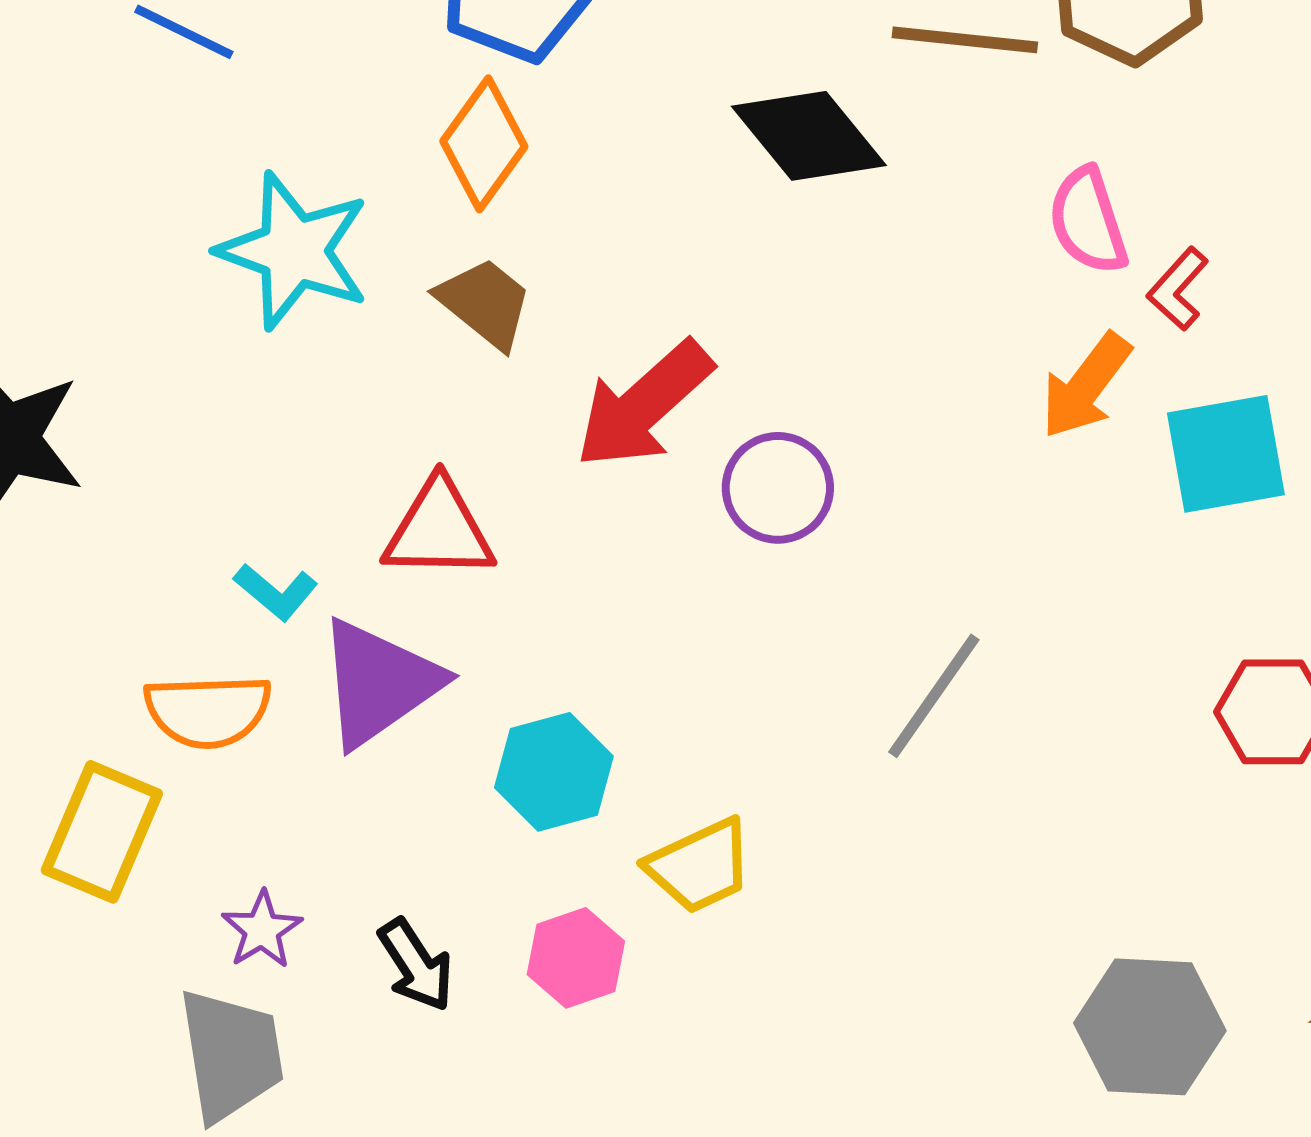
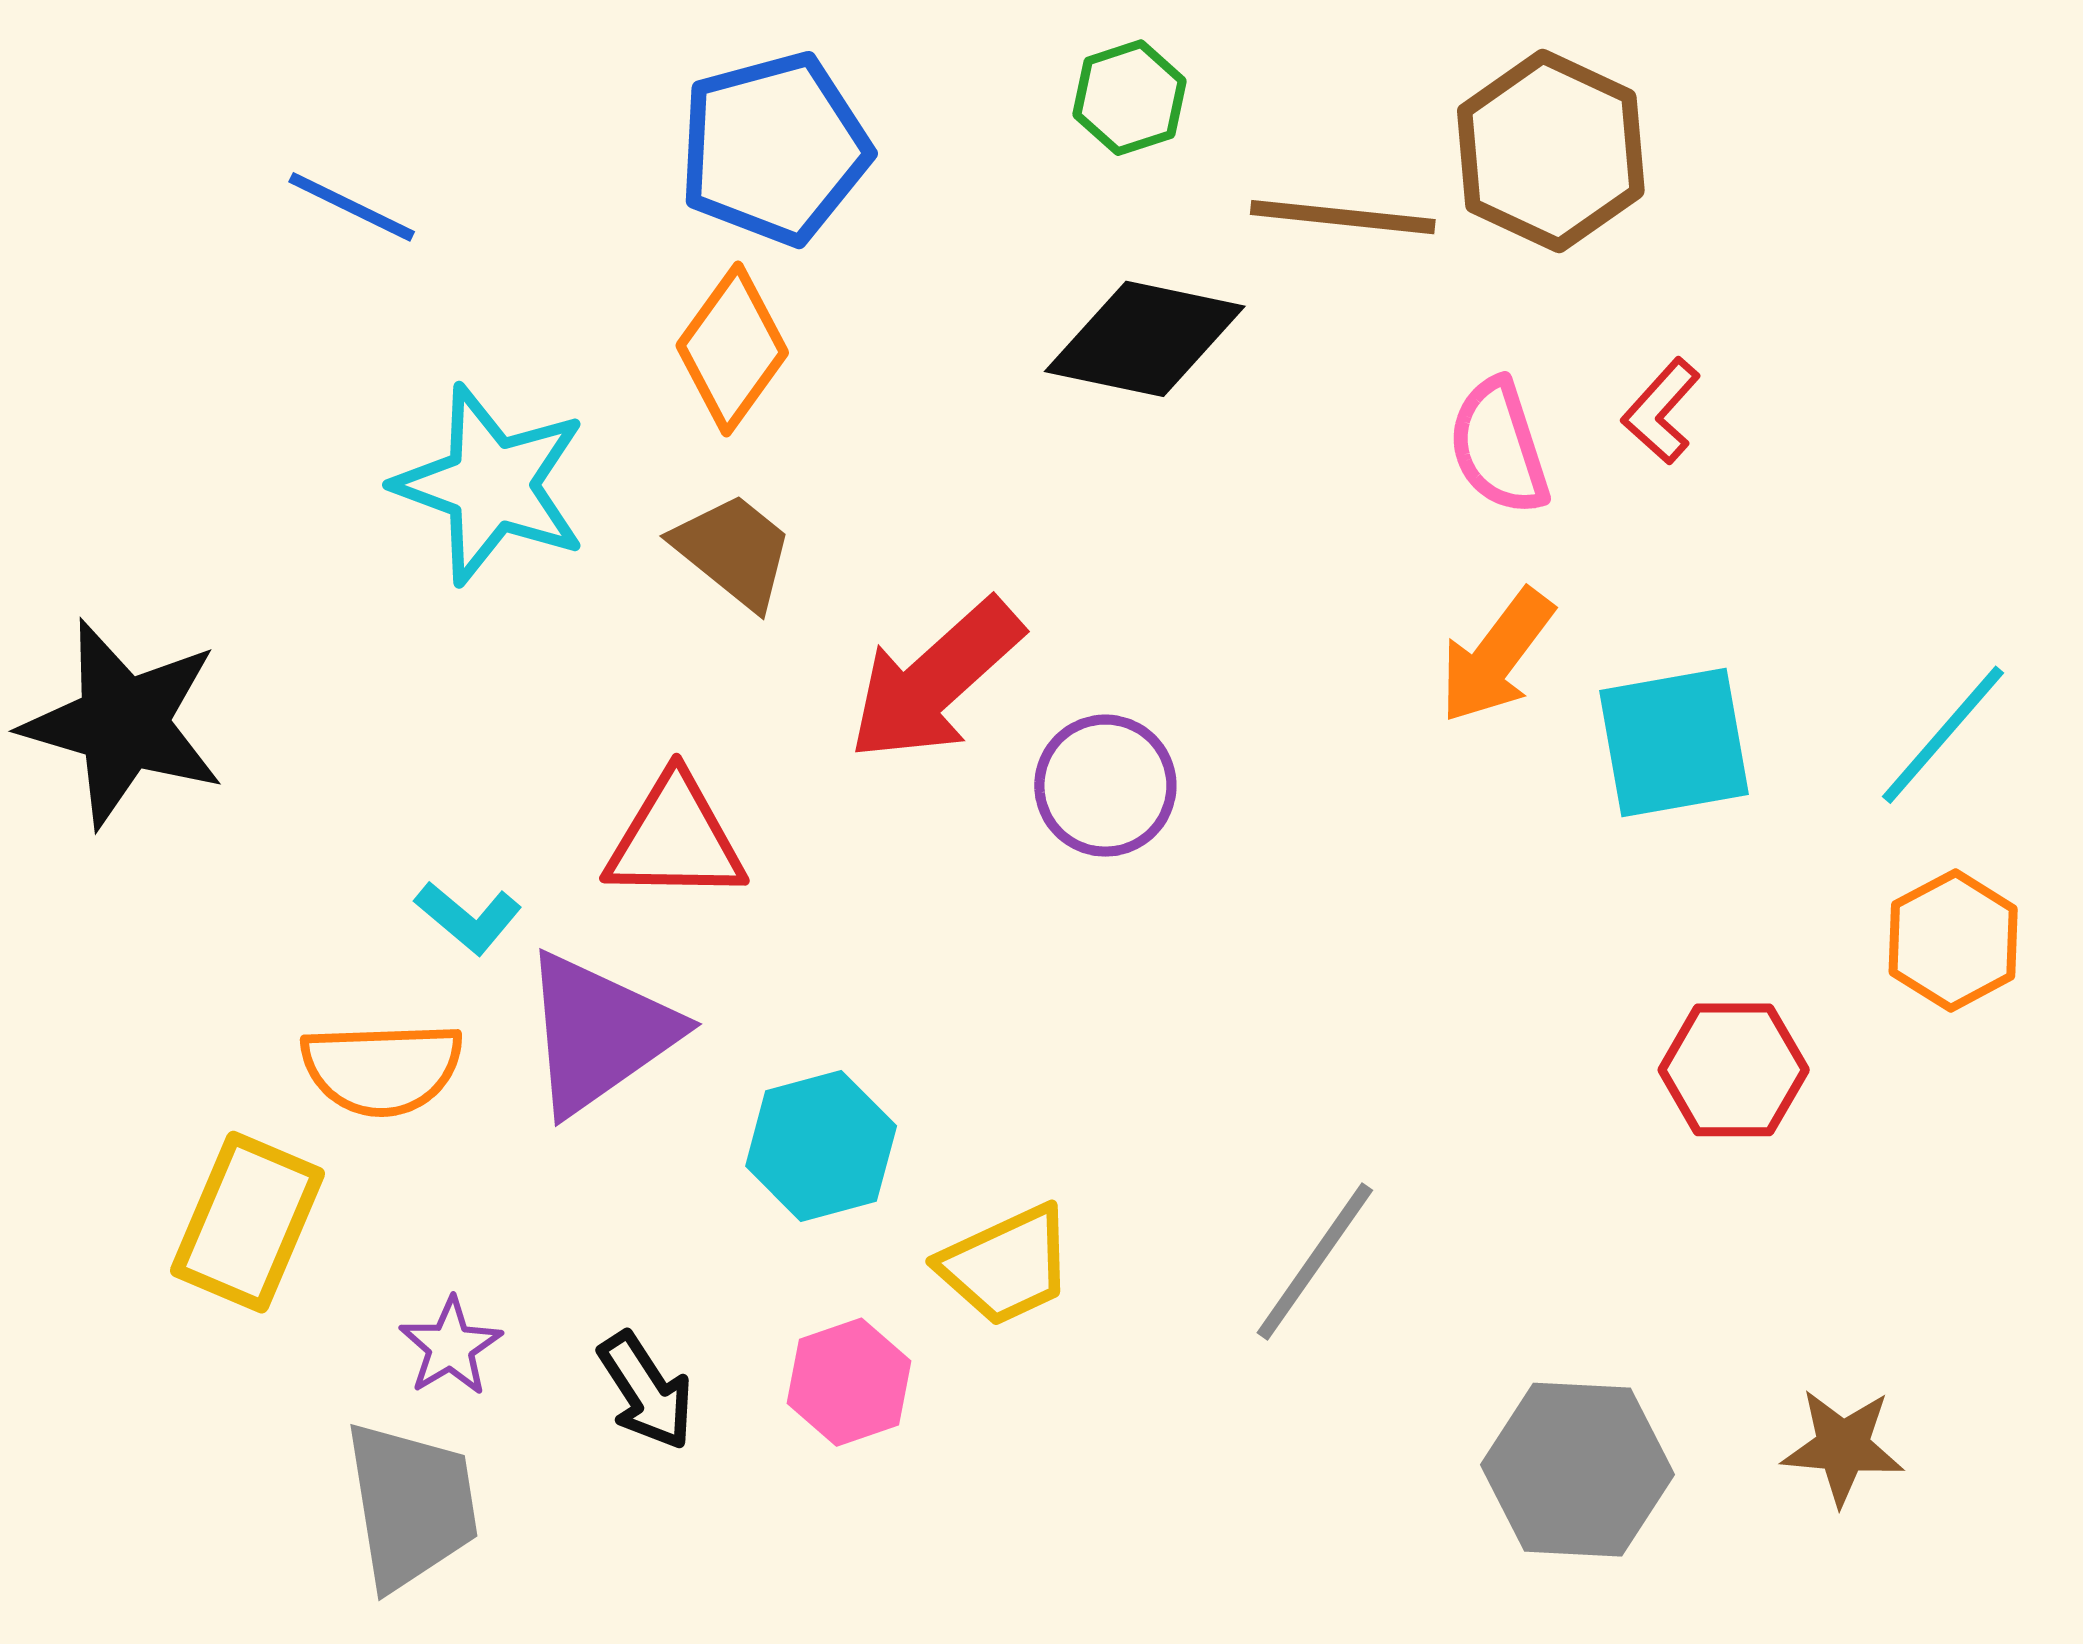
black diamond: (809, 136) -> (1145, 339), turned -39
red L-shape: (1178, 289) -> (1661, 411), moved
gray line: (934, 696) -> (1315, 1261), moved

